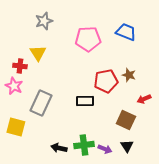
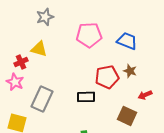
blue trapezoid: (126, 32) -> (127, 41), moved
yellow triangle: (38, 53) -> (39, 49), turned -42
red cross: (20, 66) -> (21, 62), turned -32

